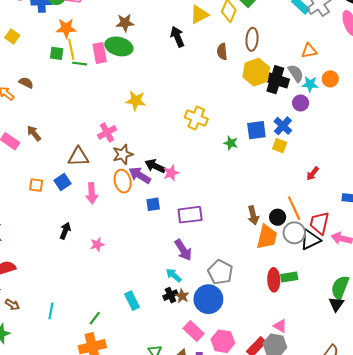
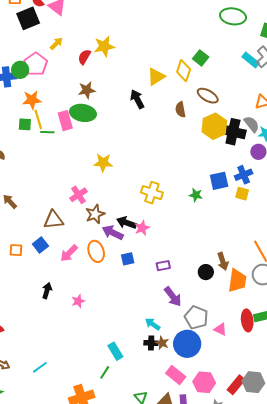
brown ellipse: (252, 39) -> (208, 96), turned -60
yellow cross: (196, 118) -> (152, 193), moved
blue cross: (283, 126) -> (244, 175), turned 30
orange ellipse: (123, 181) -> (96, 251), moved
pink arrow: (92, 193) -> (69, 253), turned 54
purple rectangle: (190, 215) -> (163, 266), size x0.6
black circle: (278, 217) -> (206, 272), moved
purple arrow: (183, 250) -> (173, 297), moved
black cross: (170, 295) -> (151, 343), turned 32
cyan line: (51, 311) -> (40, 367), turned 49
green line: (95, 318) -> (105, 372), moved
pink triangle: (280, 326) -> (220, 329), moved

